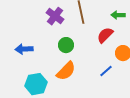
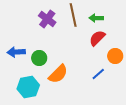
green arrow: (118, 15) -> (96, 18), moved
green circle: (66, 45) -> (39, 58), moved

